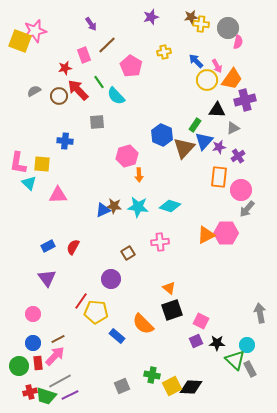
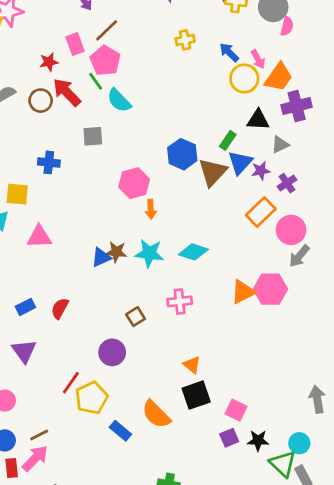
pink pentagon: (131, 66) -> (105, 61), moved
orange rectangle: (219, 177) -> (261, 212), turned 40
yellow pentagon: (96, 312) -> (91, 398), turned -30

